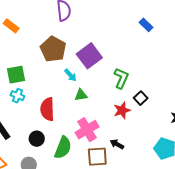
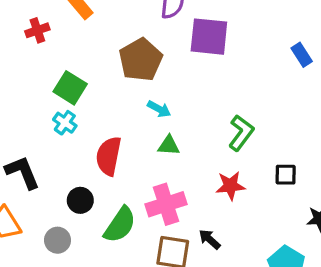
purple square: (89, 56) -> (209, 37), moved, turned 30
green square: (16, 75) -> (70, 88), turned 30
cyan arrow: (70, 75) -> (159, 109), turned -32
black square: (141, 98) -> (286, 175), moved, turned 32

